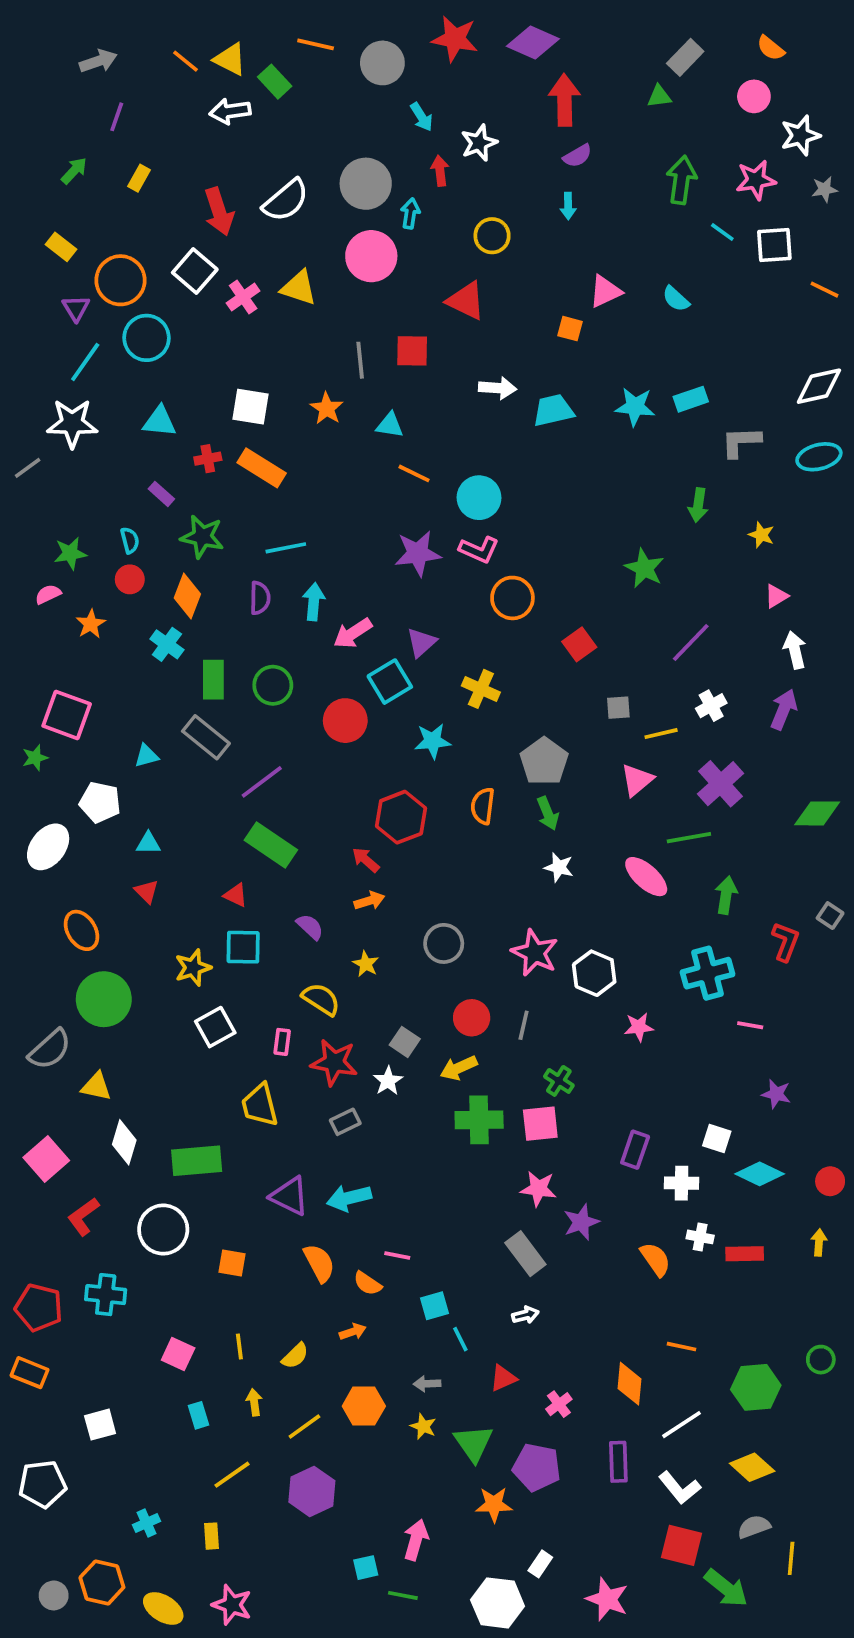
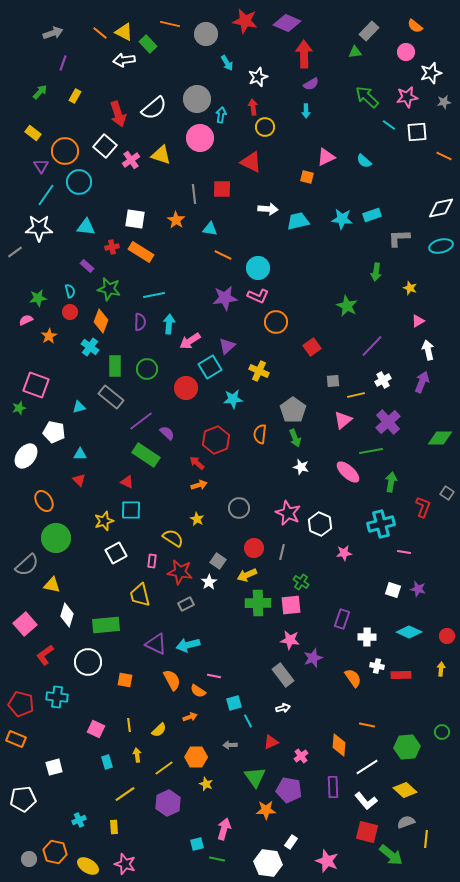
red arrow: (440, 171) -> (253, 107), moved
green arrow: (681, 180) -> (367, 97), turned -55
purple semicircle: (310, 927) -> (167, 433), moved
white square: (717, 1139) -> (393, 590), moved
yellow star: (423, 1426) -> (206, 784), moved

